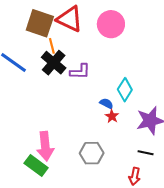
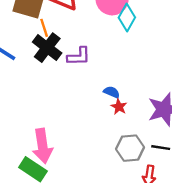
cyan diamond: (125, 90) -> (127, 17), moved
gray hexagon: (92, 153) -> (130, 148), moved

